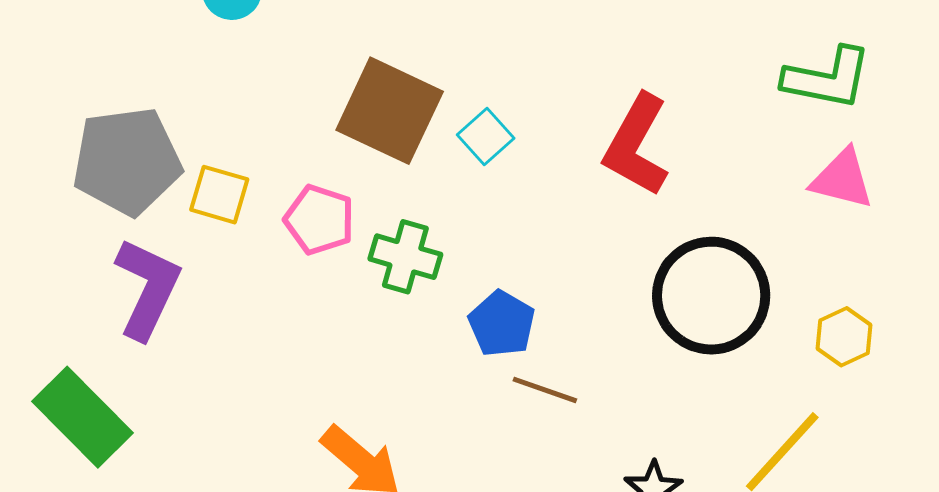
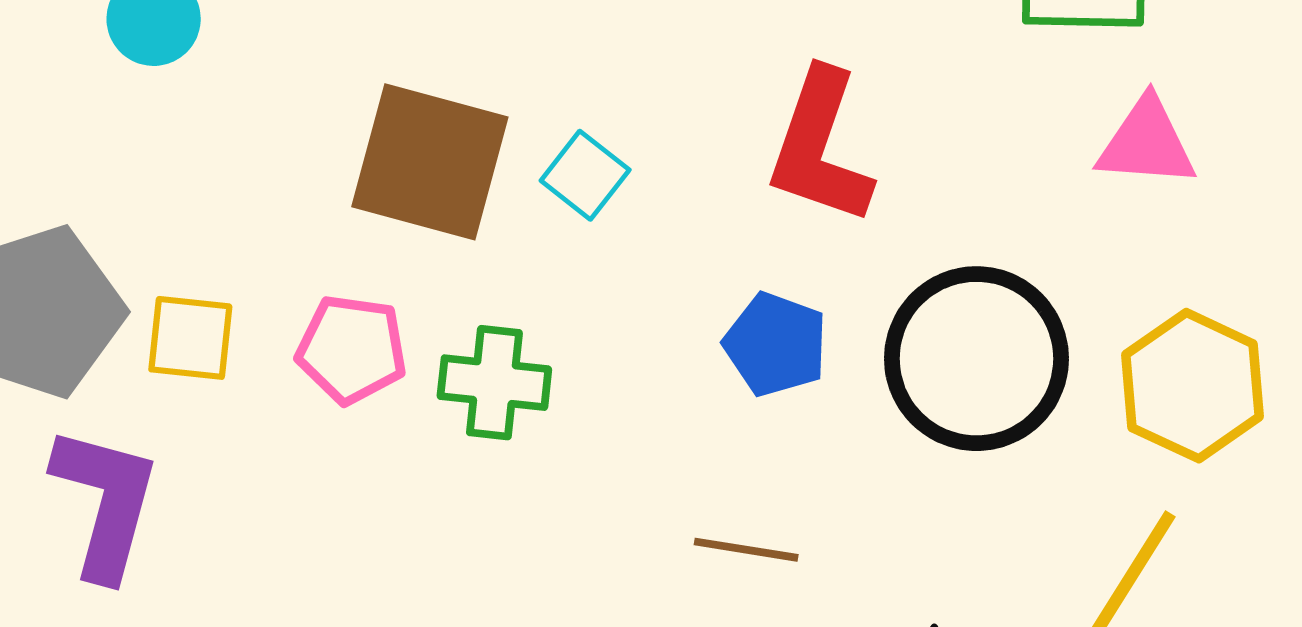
blue pentagon: (502, 324) -> (776, 344), moved
yellow hexagon: (844, 337) -> (1193, 386), size x1.6

